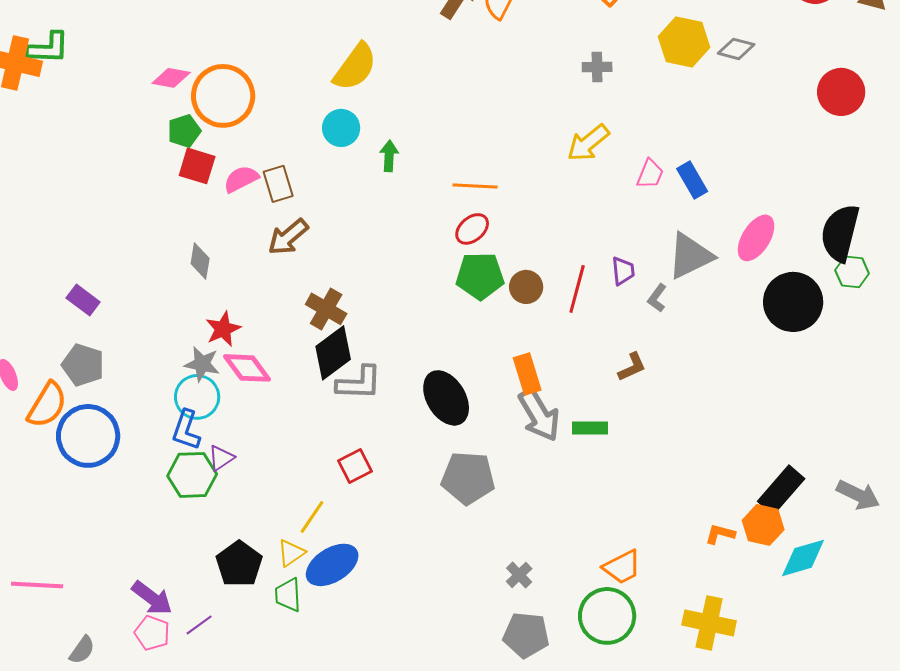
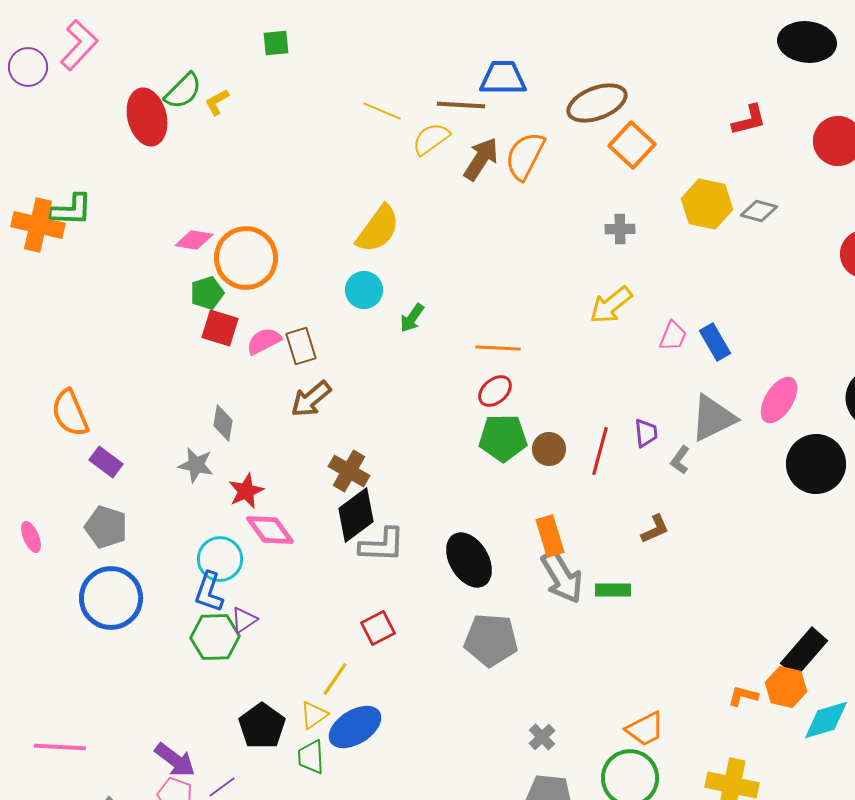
green arrow: (389, 156) -> (412, 318), turned -148
gray star: (202, 364) -> (196, 465), moved
orange semicircle: (47, 405) -> (70, 413), moved, turned 126

